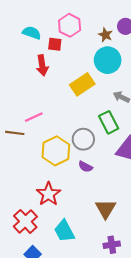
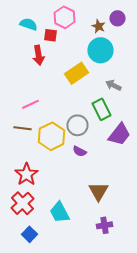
brown line: (15, 133) -> (22, 128), moved
red star: (49, 194) -> (26, 174), moved

